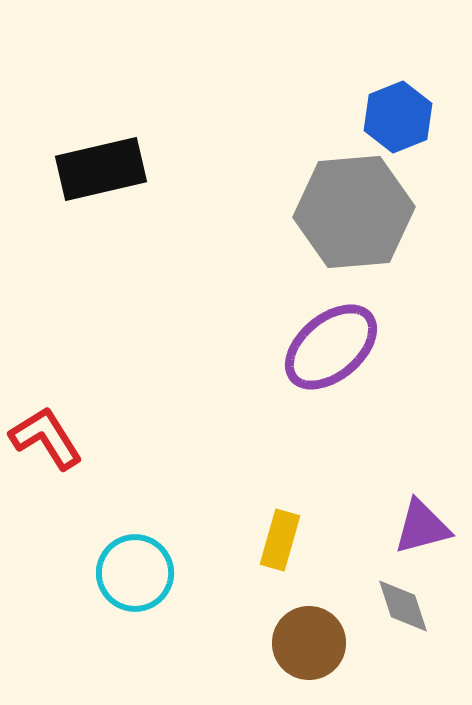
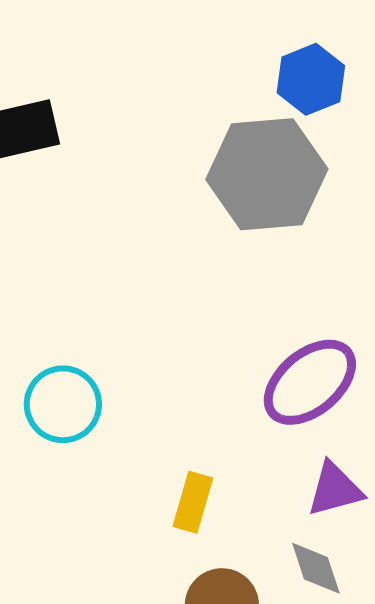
purple ellipse: (331, 347) -> (310, 382), moved
cyan circle: (135, 573) -> (63, 404), moved

